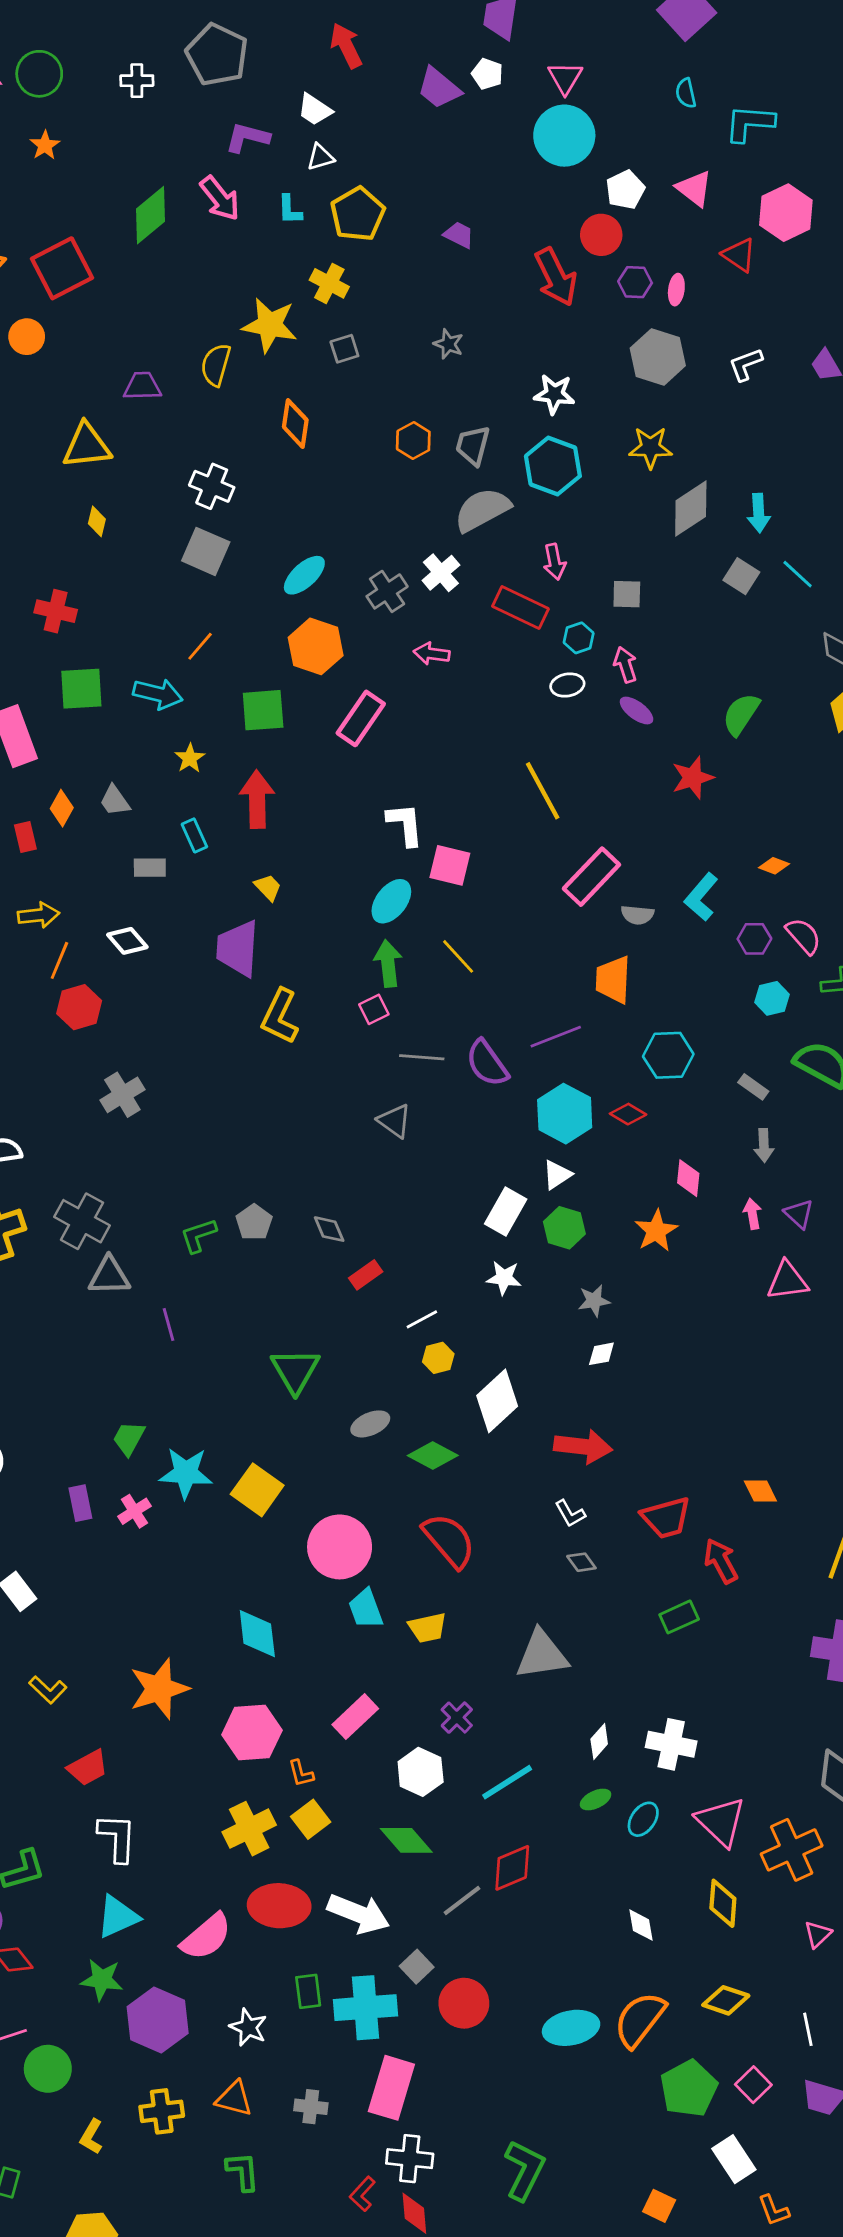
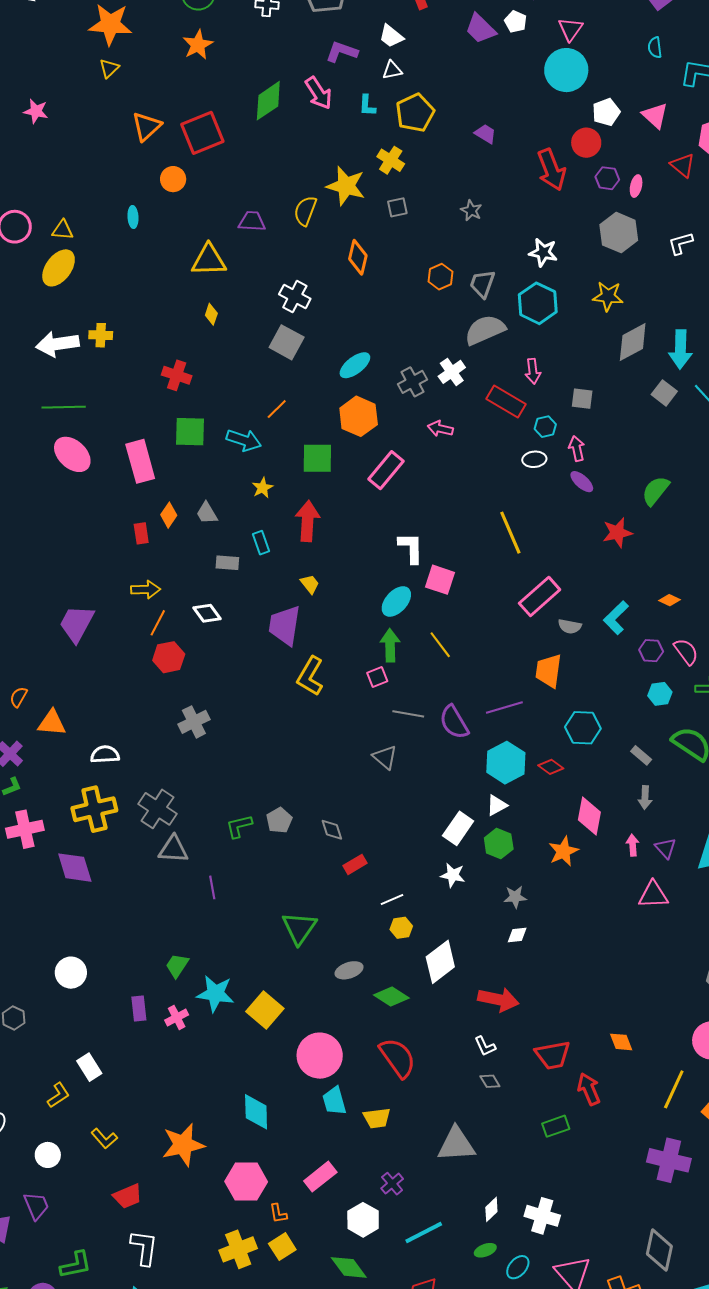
orange star: (45, 145) -> (198, 45), size x1.4
cyan arrow: (759, 513) -> (681, 349), size x1.4
pink diamond: (688, 1178) -> (589, 816), size x1.4

